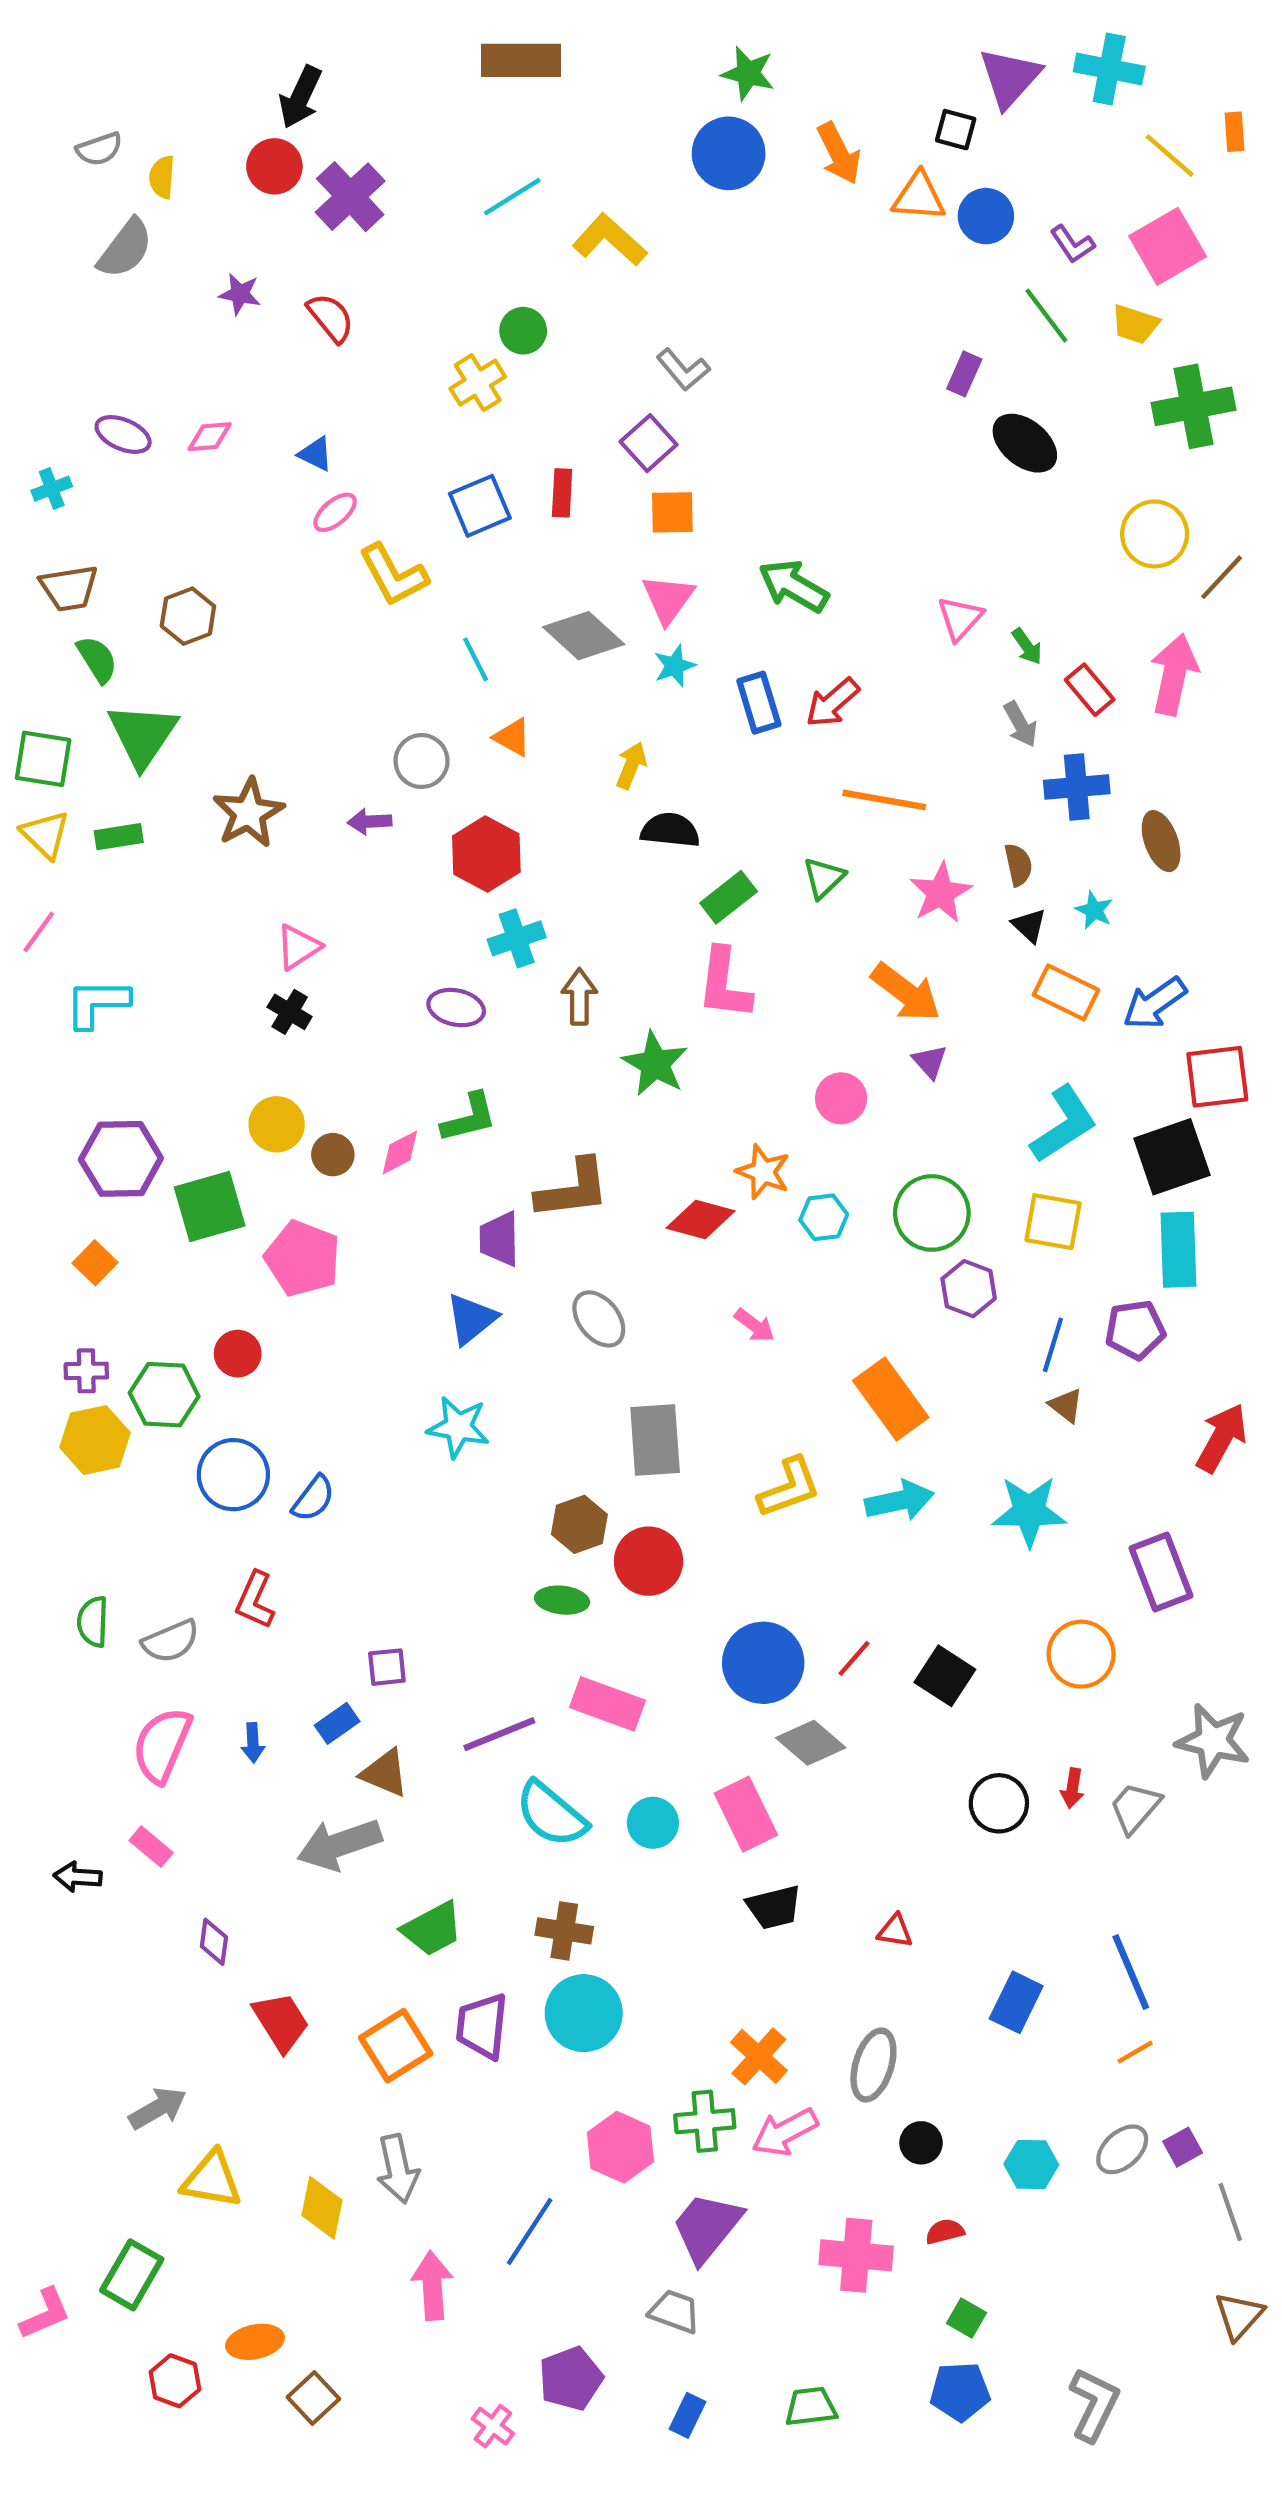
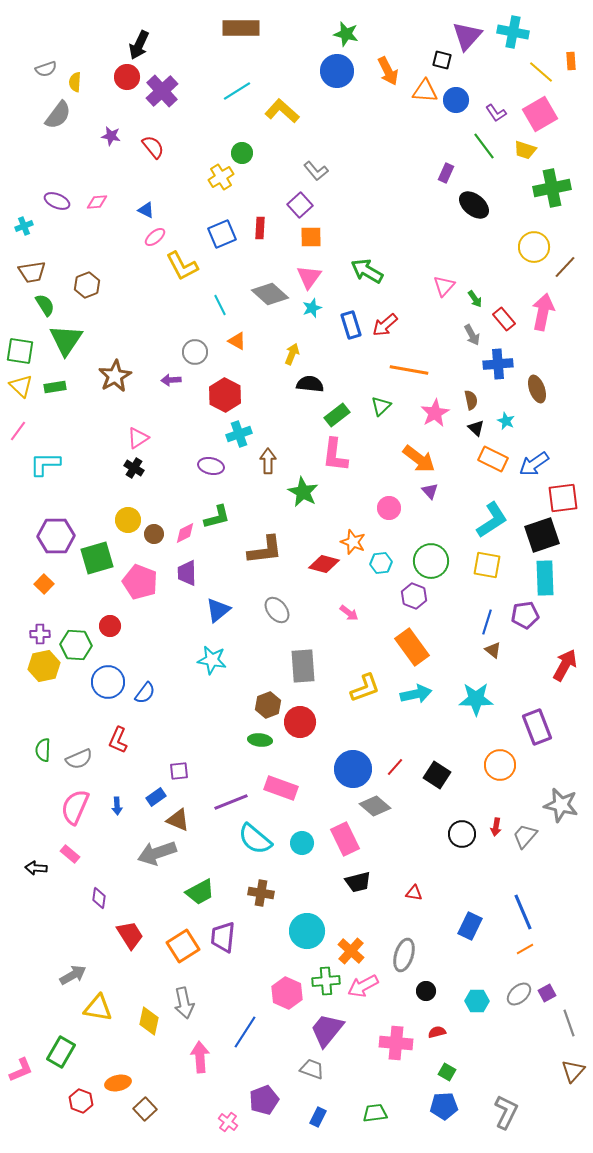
purple trapezoid: (499, 1239) -> (187, 573), moved
purple hexagon: (969, 1289) -> (414, 596), moved
cyan circle: (584, 2013) -> (307, 931), moved

